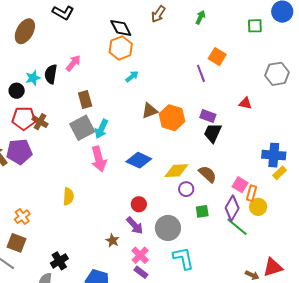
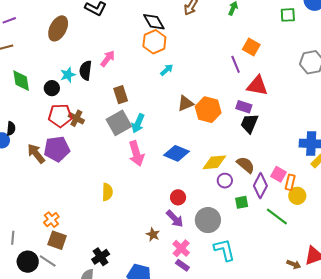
red triangle: (245, 103) -> (257, 86), moved, size x1.6
purple diamond: (232, 208) -> (260, 186), moved
orange cross: (22, 217) -> (51, 220), moved

